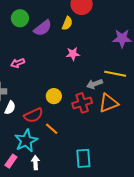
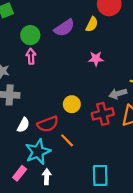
green circle: (20, 18) -> (30, 35), moved
pink arrow: (18, 63) -> (31, 56), moved, turned 104
white semicircle: (10, 108) -> (23, 125), moved

